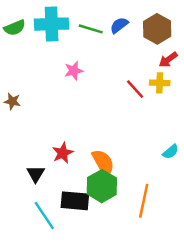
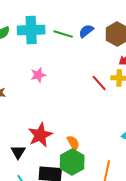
pink star: (74, 71) -> (38, 75), moved
red star: (63, 153) -> (40, 135), size x1.4
orange semicircle: (103, 163) -> (73, 143), size x0.7

